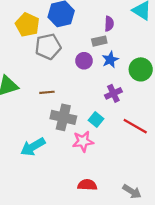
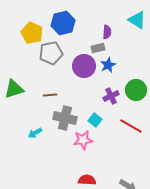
purple circle: (84, 61) -> (84, 66), size x1.5
green circle: (141, 69) -> (136, 90), moved
cyan arrow: (33, 147) -> (35, 133), moved, size x0.6

